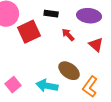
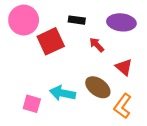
red triangle: (96, 45) -> (124, 67), moved
pink square: (13, 85) -> (32, 104), turned -35
cyan arrow: (47, 86) -> (62, 93), moved

